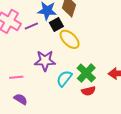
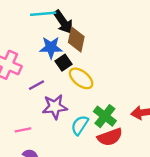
purple line: (31, 26) -> (36, 85), moved
red semicircle: (88, 91) -> (110, 137), size x1.5

